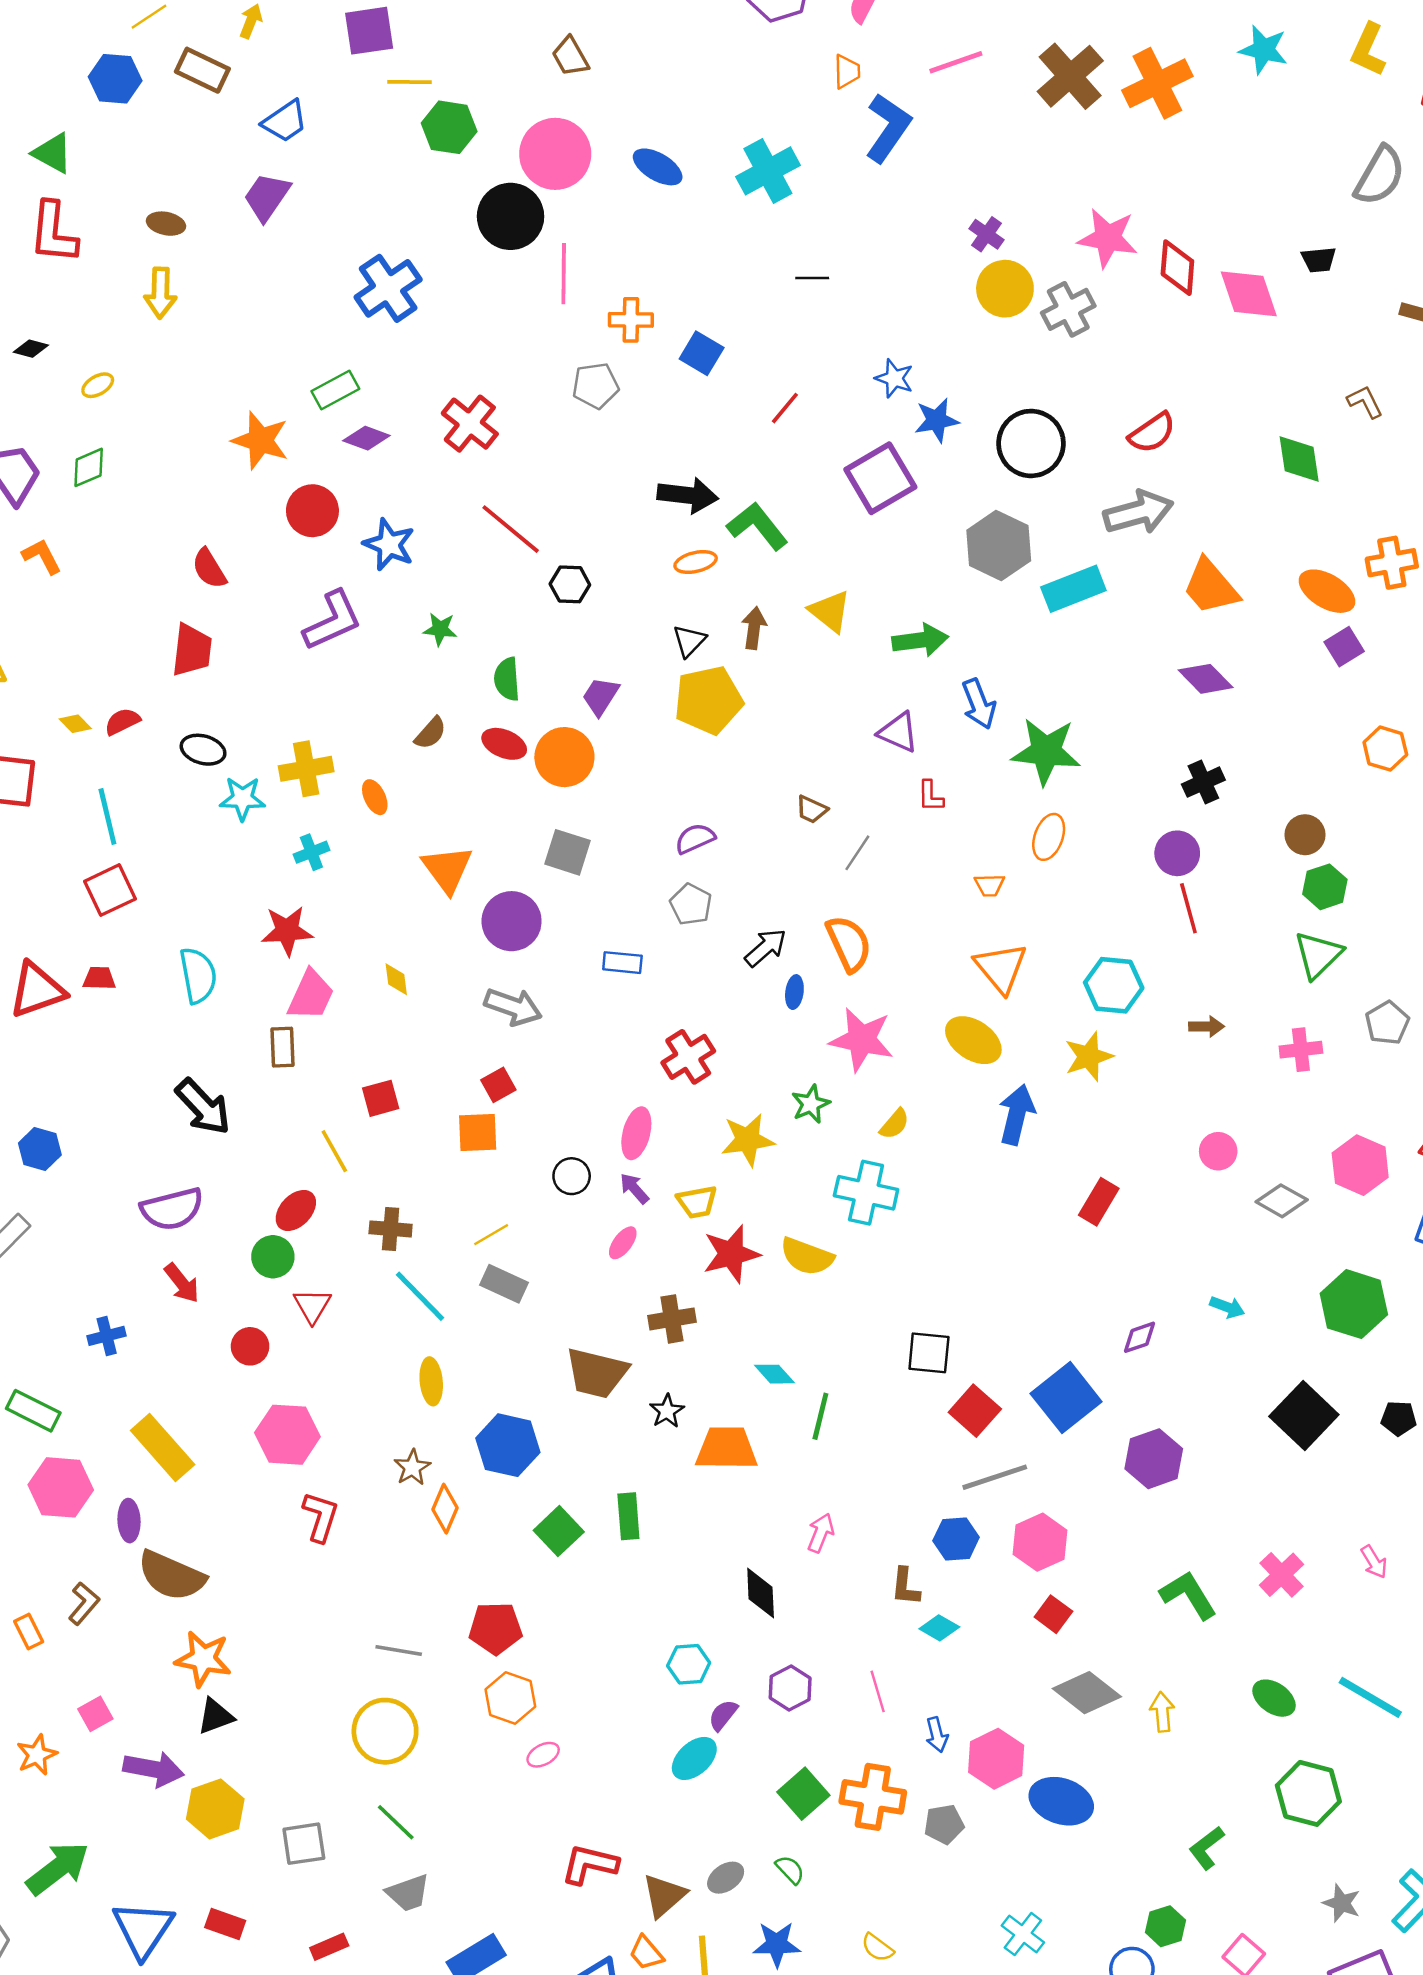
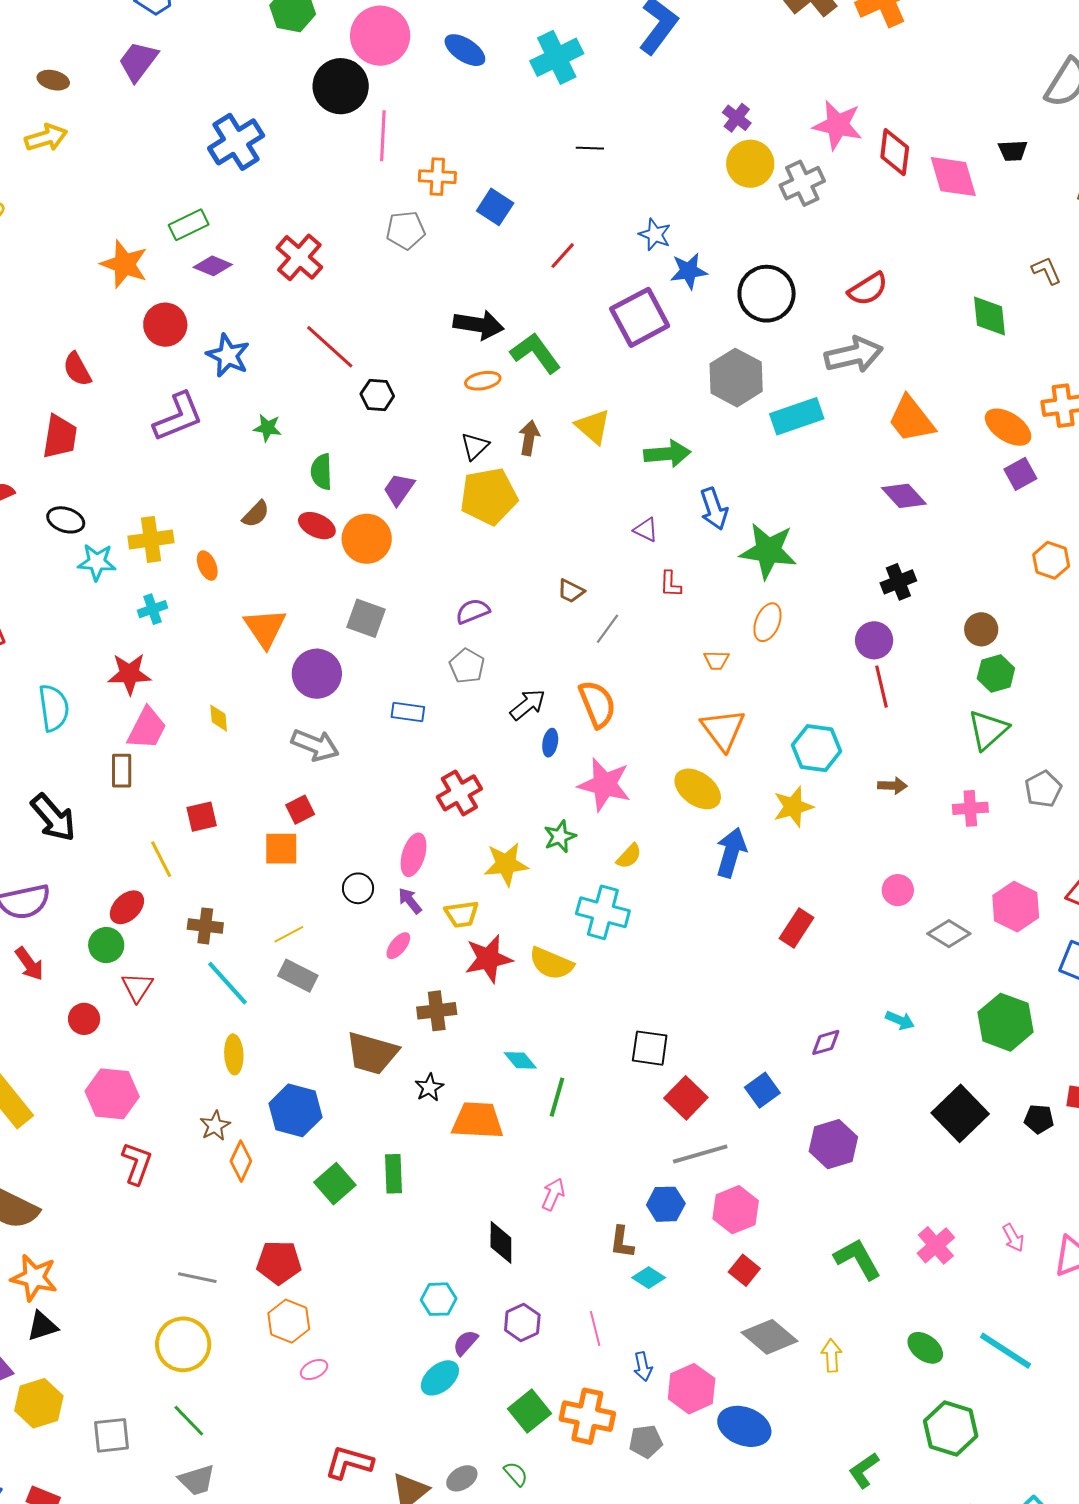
yellow arrow: (160, 293) -> (46, 138), turned -111
purple triangle: (898, 732) -> (646, 530), size x0.7
blue square: (1066, 1398) -> (762, 1090), size x0.6

